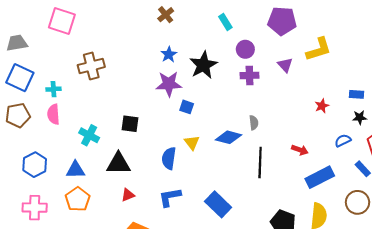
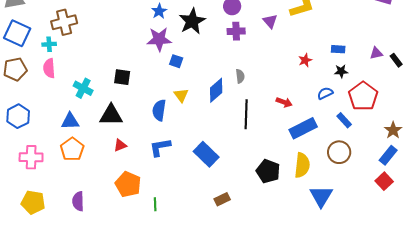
brown cross: (91, 66) -> (64, 22), moved
blue diamond: (229, 137) -> (216, 90), turned -55
blue hexagon: (35, 165) -> (18, 116), moved

